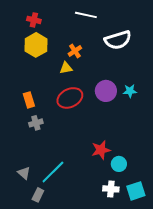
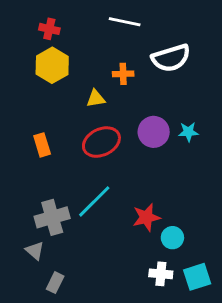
orange cross: (75, 51) -> (123, 74), moved, turned 32
gray cross: (36, 123) -> (52, 217), moved, size x1.6
cyan line: (53, 172) -> (94, 201), moved

